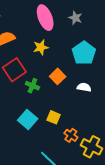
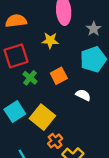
gray star: (75, 18) -> (94, 29), moved
yellow square: (54, 117) -> (42, 117), size x1.6

